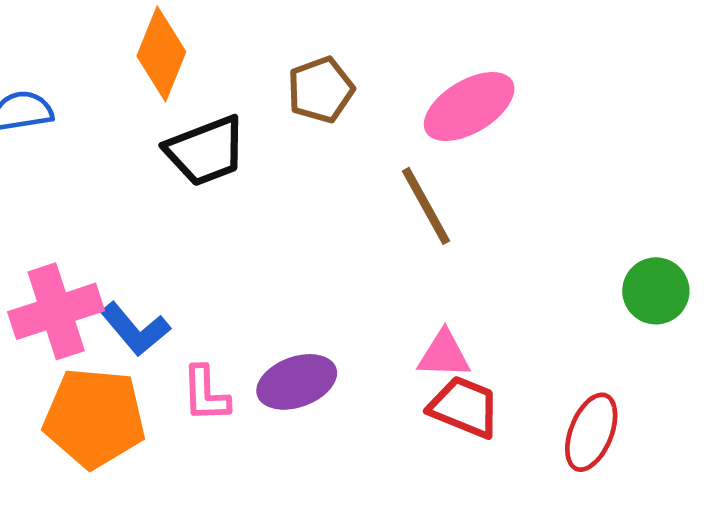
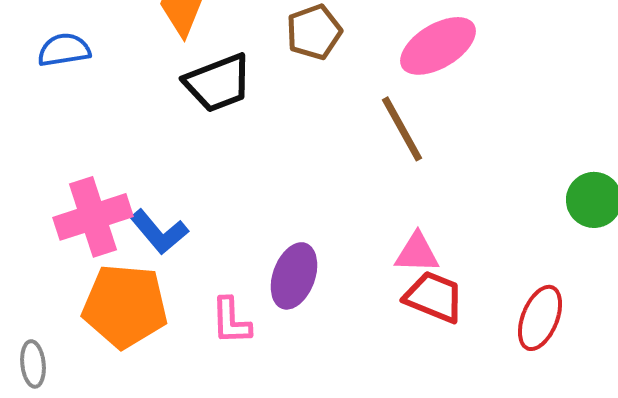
purple ellipse: (297, 382) -> (294, 276), turned -50
pink L-shape: (206, 394) -> (231, 321), moved

